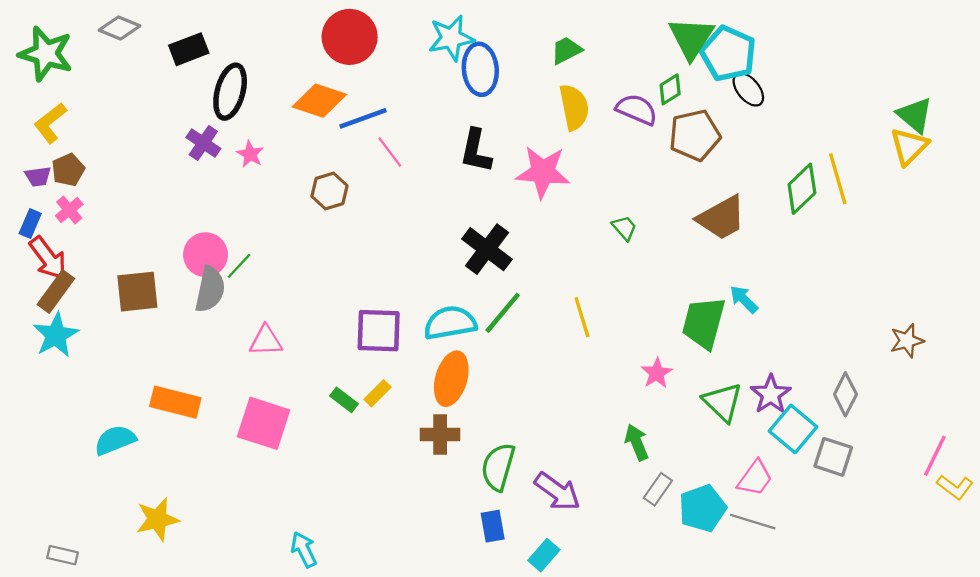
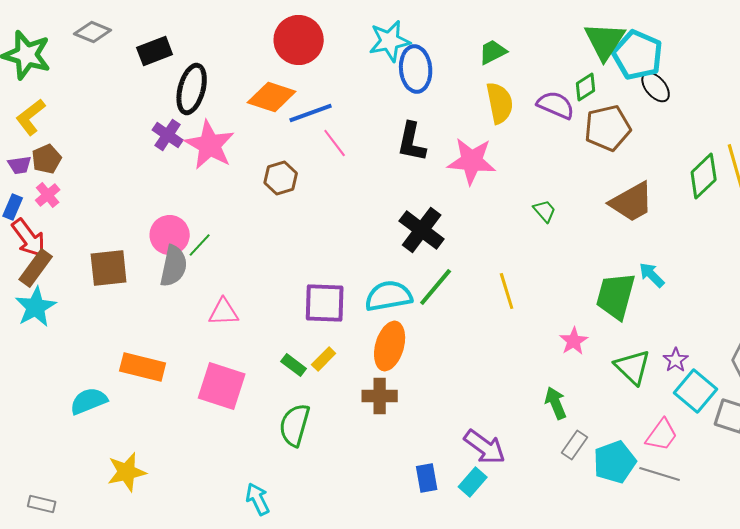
pink star: (250, 154) -> (210, 145), size x2.0
purple star: (771, 394) -> (676, 360), size x0.7
green semicircle: (498, 467) -> (295, 425), moved
cyan rectangle: (544, 555) -> (473, 482), moved

